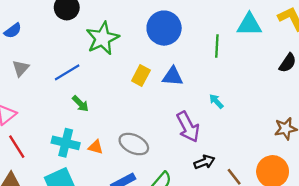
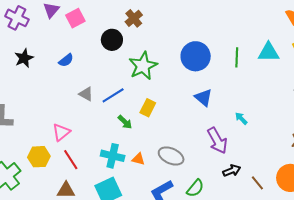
green line: (217, 46) -> (237, 57), moved
gray triangle: (21, 68) -> (86, 94), moved, turned -42
yellow rectangle: (141, 76) -> (148, 108), moved
blue triangle: (173, 76) -> (204, 98), turned 36

